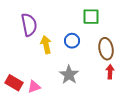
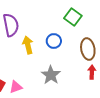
green square: (91, 17) -> (73, 17), turned 36

